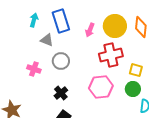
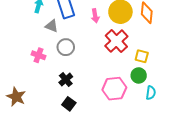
pink arrow: (90, 30) -> (95, 16), turned -32
red cross: (111, 55) -> (116, 41), turned -30
pink hexagon: (101, 87) -> (114, 89), moved

